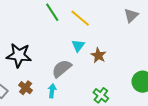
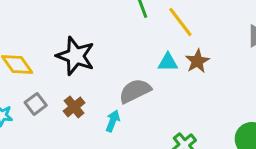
cyan triangle: (78, 46) -> (168, 62), turned 40
brown star: (98, 55) -> (197, 61), moved

